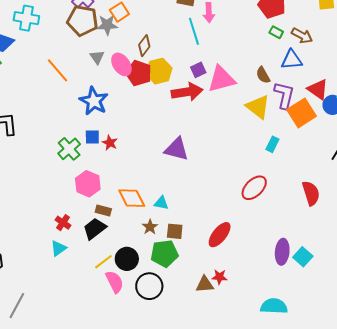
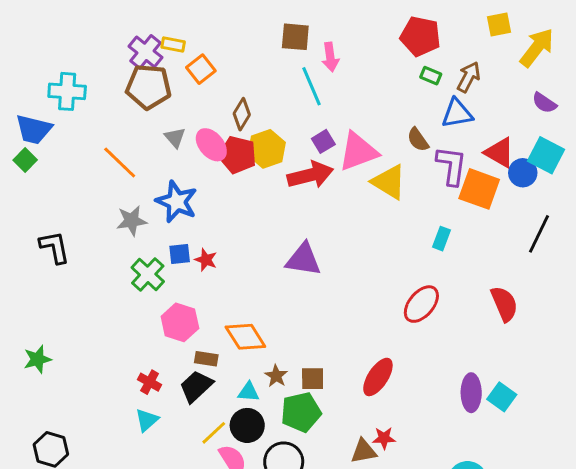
gray star: (107, 25) -> (132, 221), moved
brown arrow: (302, 36) -> (469, 77), turned -85
yellow triangle: (258, 107) -> (389, 182), moved
orange square: (302, 113) -> (479, 189), turned -32
cyan triangle: (161, 203) -> (249, 392), moved

